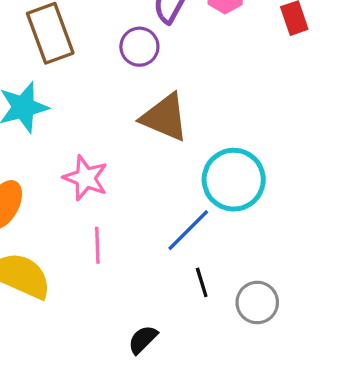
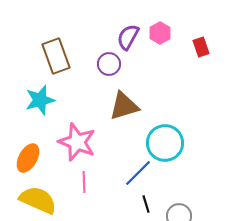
brown triangle: (165, 117) -> (124, 106), turned -40
pink star: (86, 178) -> (77, 142), size x1.4

